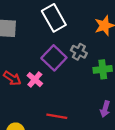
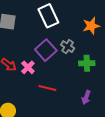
red line: (57, 116) -> (47, 88), moved

